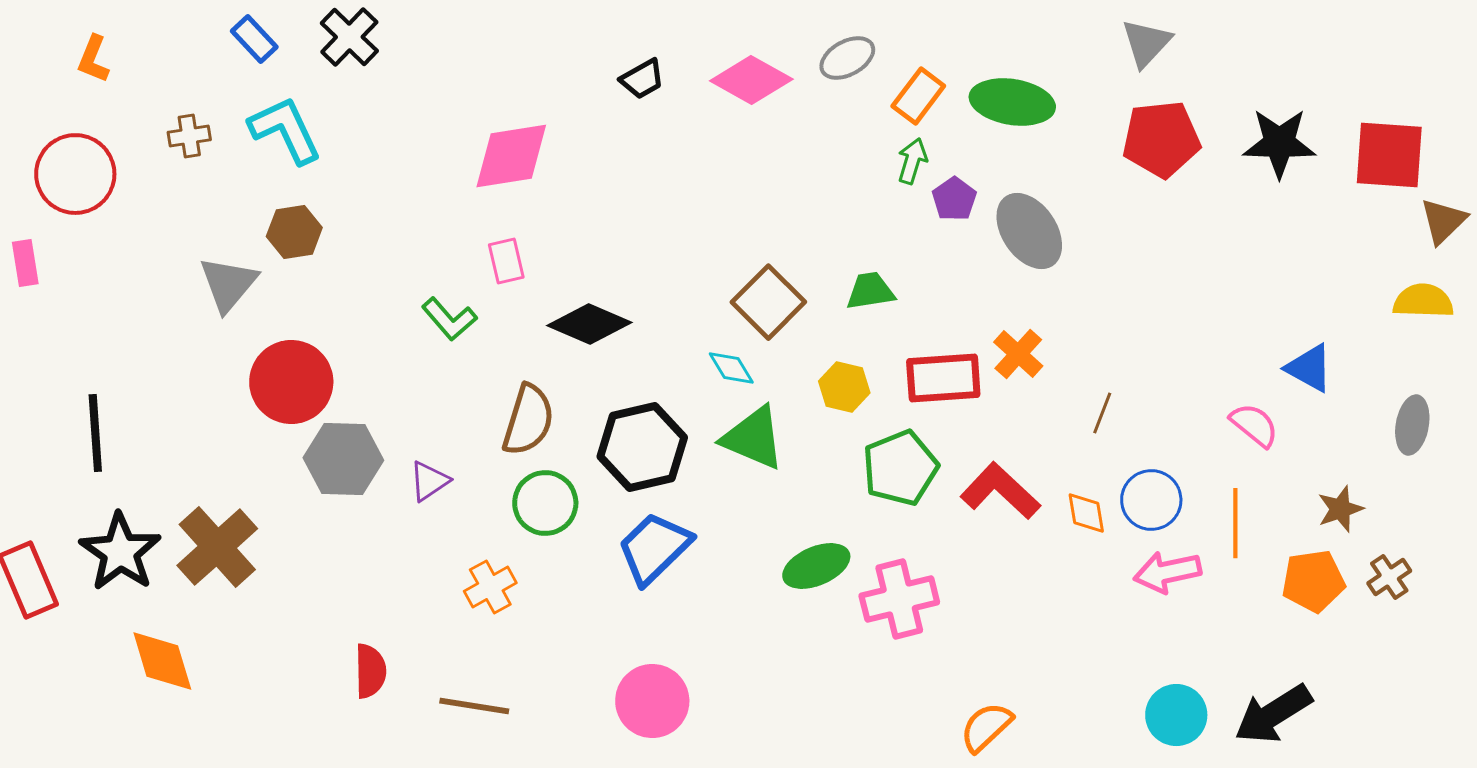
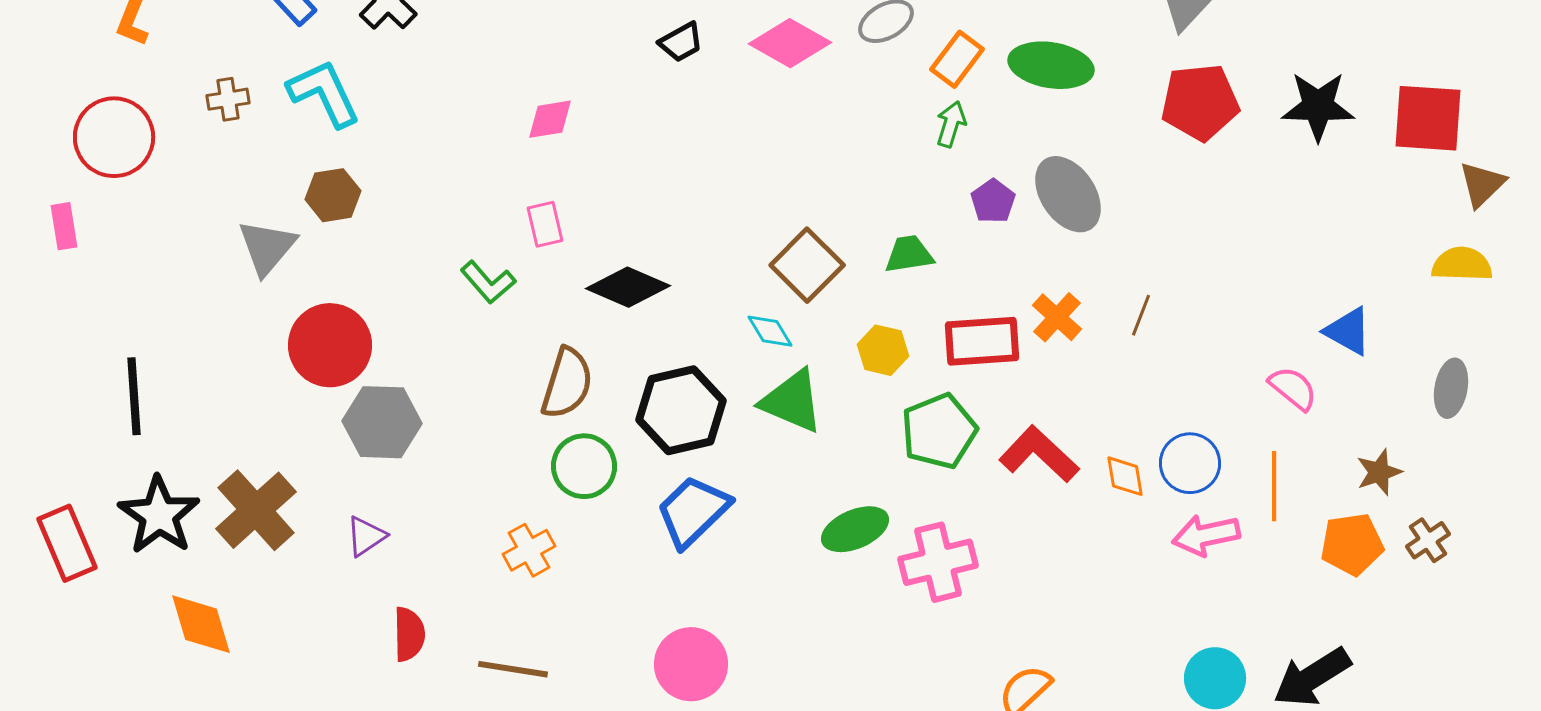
pink diamond: (511, 156) -> (550, 119), size x0.6
purple pentagon: (954, 199) -> (993, 201), moved
brown line: (1102, 413) -> (1141, 315), moved
purple triangle: (429, 481) -> (366, 536), moved

